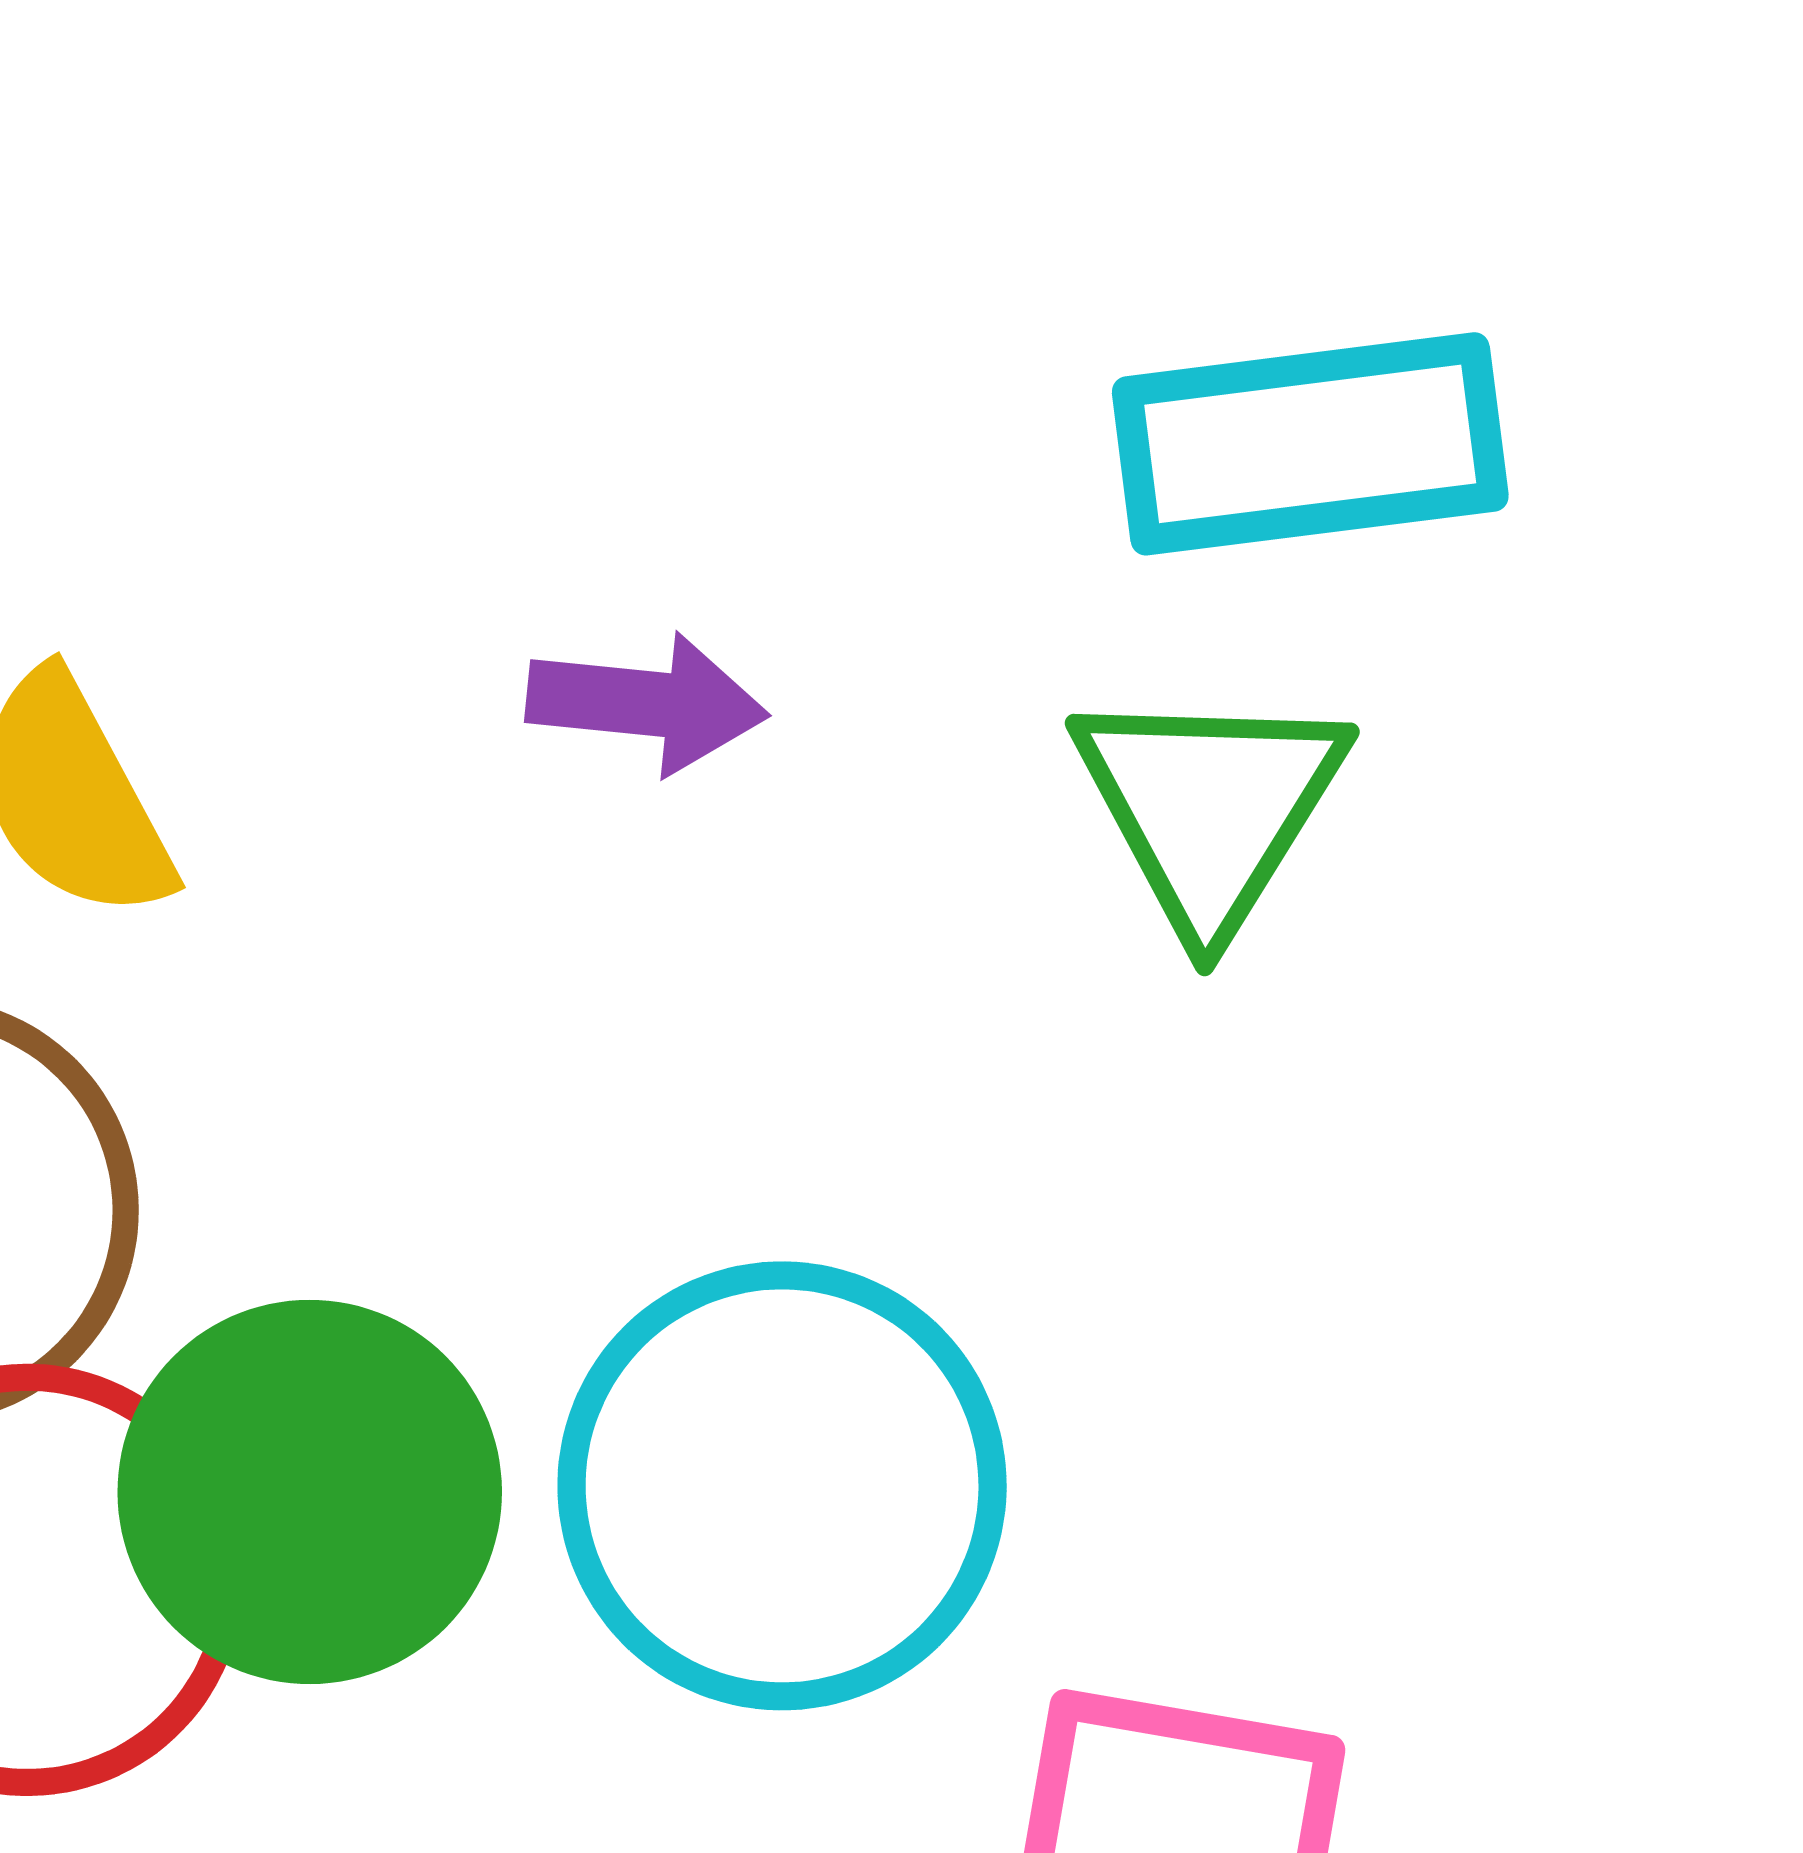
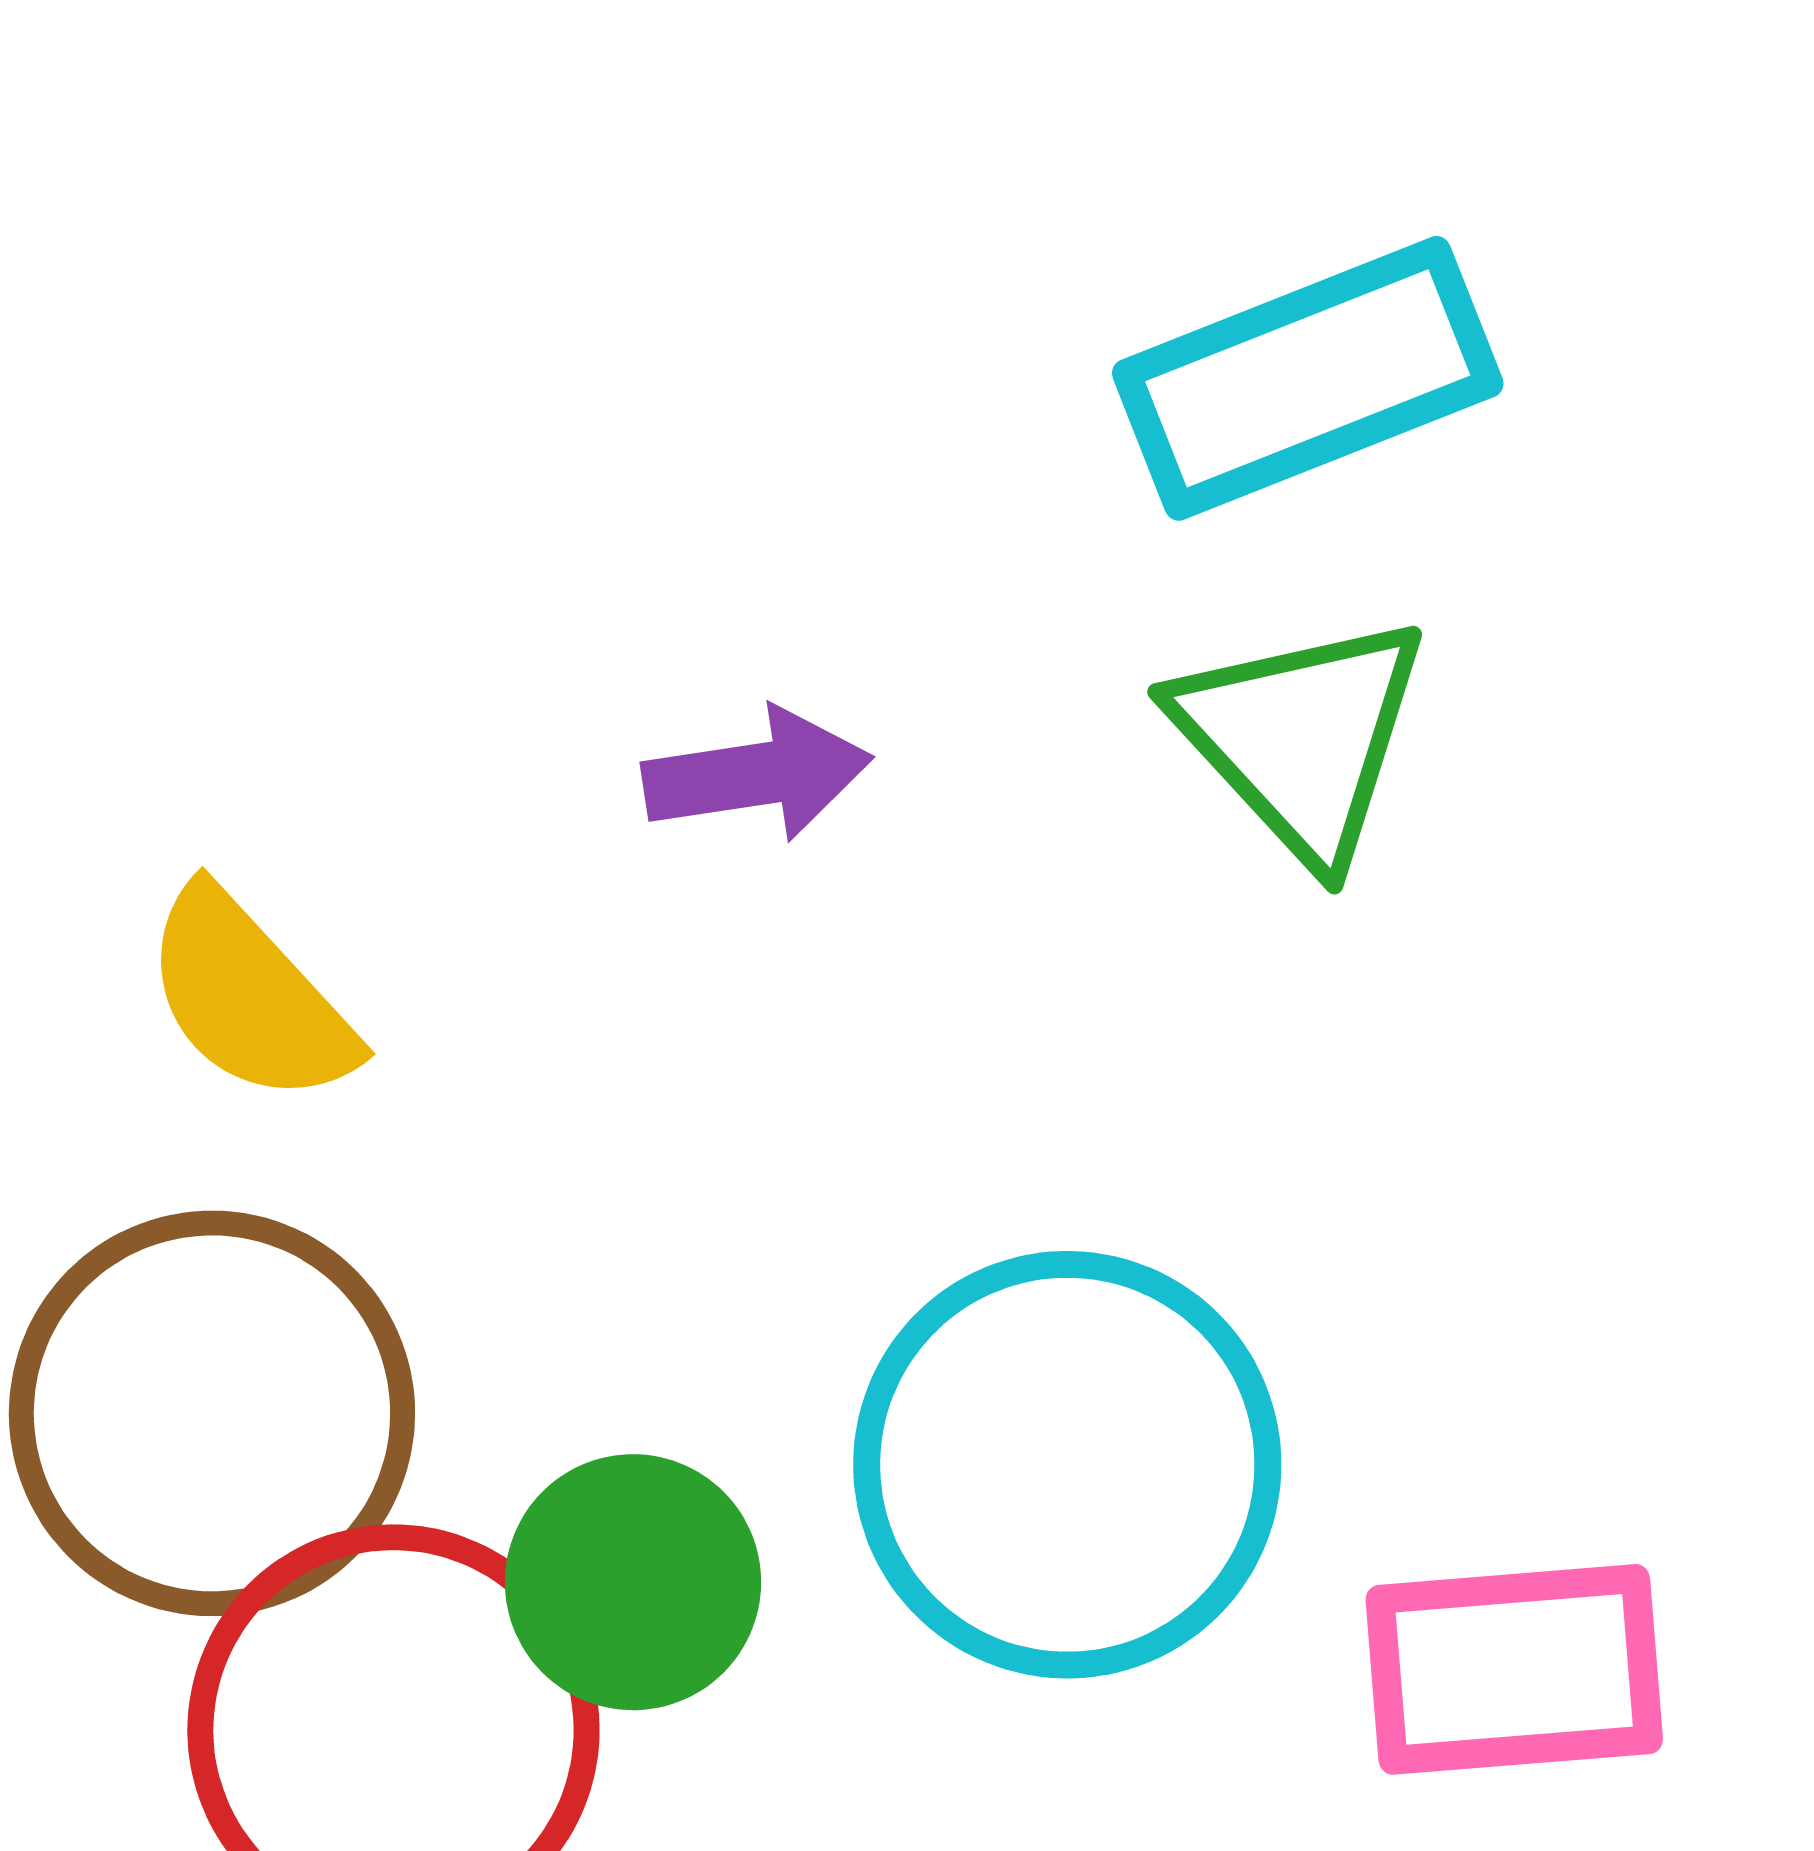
green circle: (310, 1492) -> (633, 1582), size x0.7

